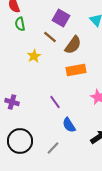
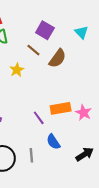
orange rectangle: (76, 70) -> (61, 108), moved
gray line: (53, 148) -> (31, 155), moved, turned -48

